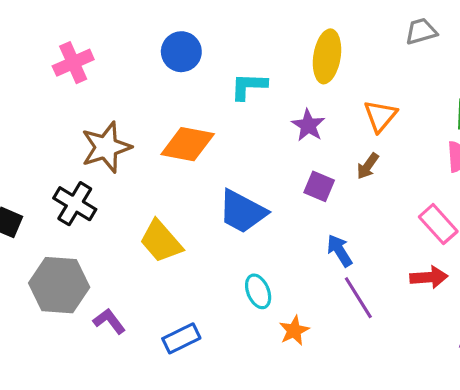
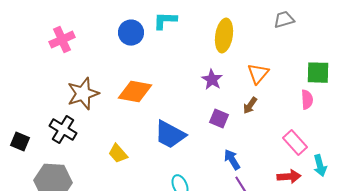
cyan L-shape: (249, 86) -> (165, 21), moved
yellow trapezoid: (161, 241) -> (118, 154), size x0.7

